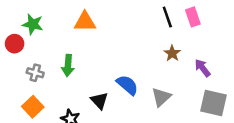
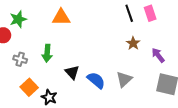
green star: (33, 24) -> (18, 19), turned -30
blue semicircle: (127, 85) -> (96, 80), moved
black triangle: (99, 101) -> (72, 72), moved
orange square: (33, 107) -> (29, 87), moved

